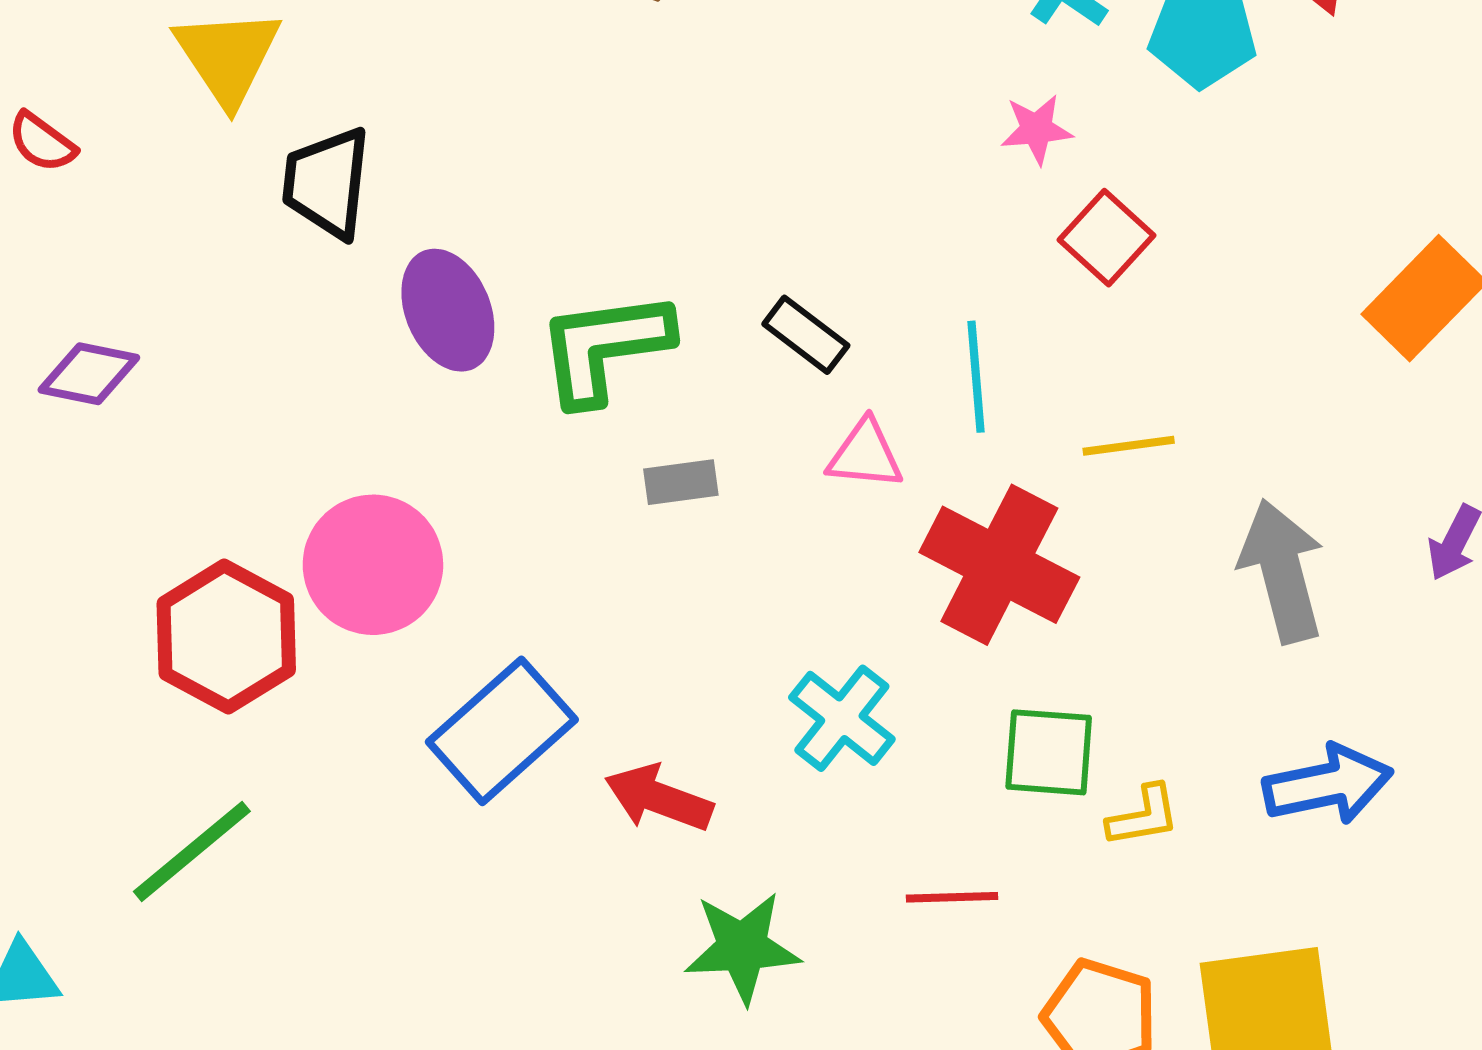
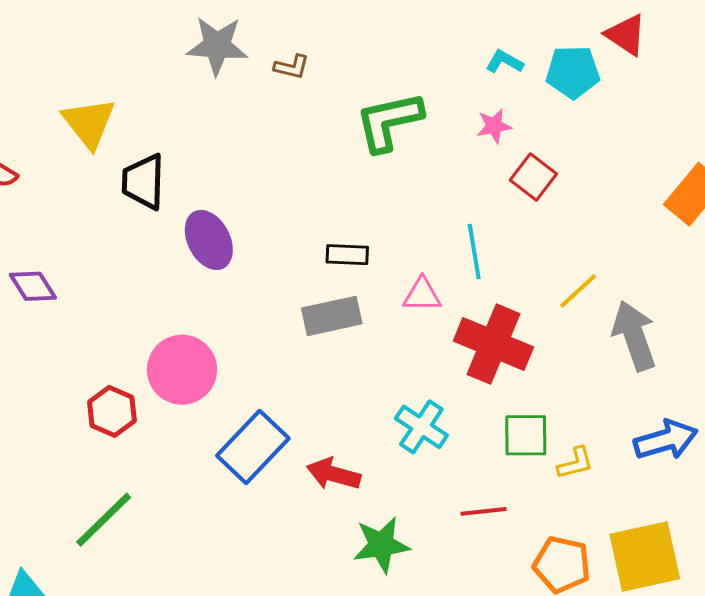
black rectangle: (806, 335) -> (347, 255), moved, turned -30
green L-shape: (604, 347) -> (389, 122), moved
purple diamond: (89, 374) -> (33, 286), turned 51
yellow line: (1129, 446) -> (578, 291), moved, turned -30
gray rectangle: (681, 482) -> (332, 316), size x1.6
red hexagon: (226, 637) -> (112, 411), size x0.7

